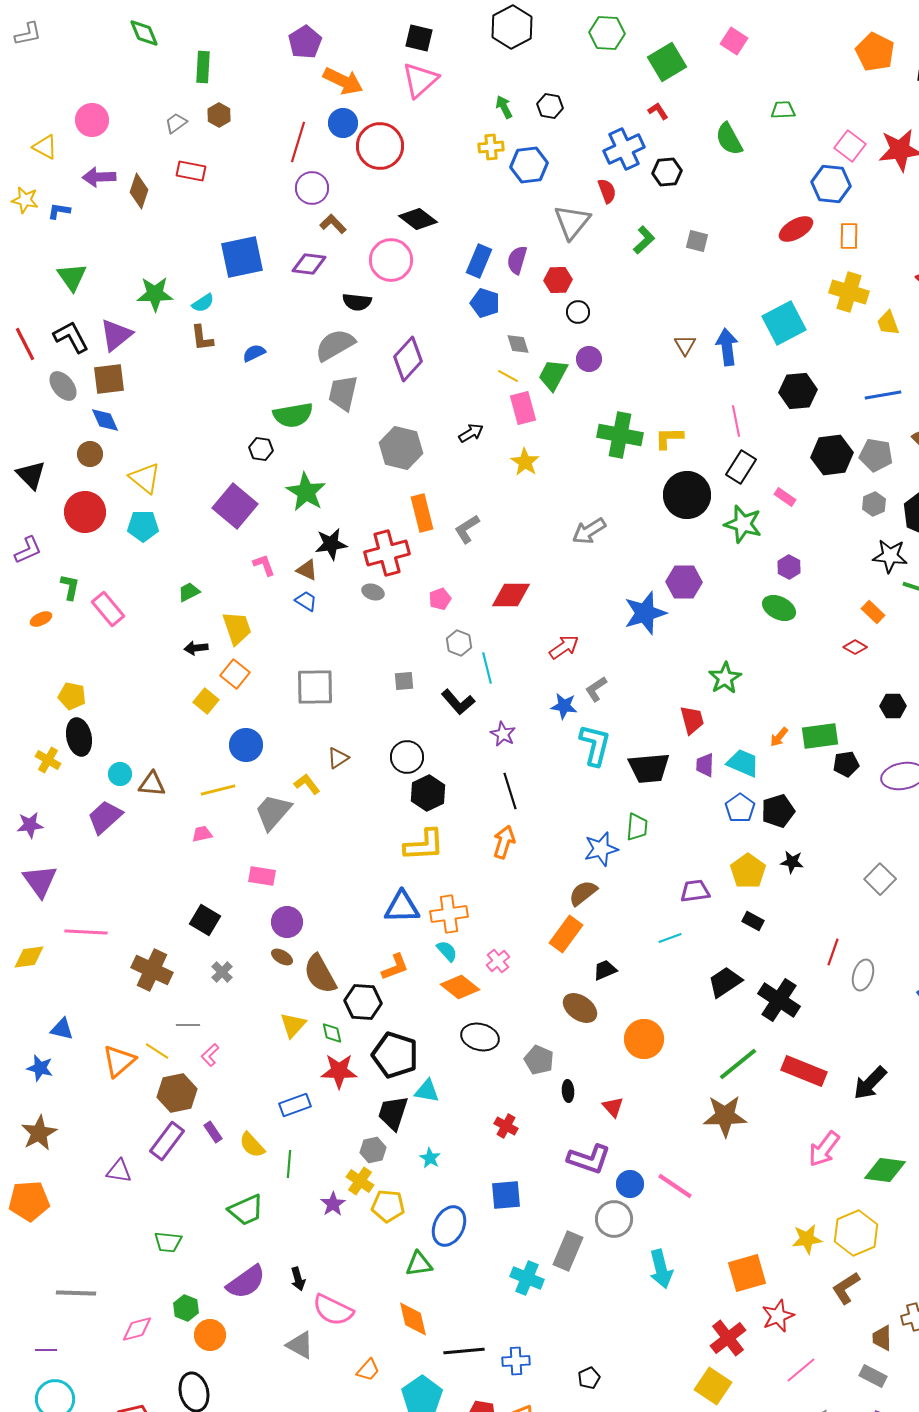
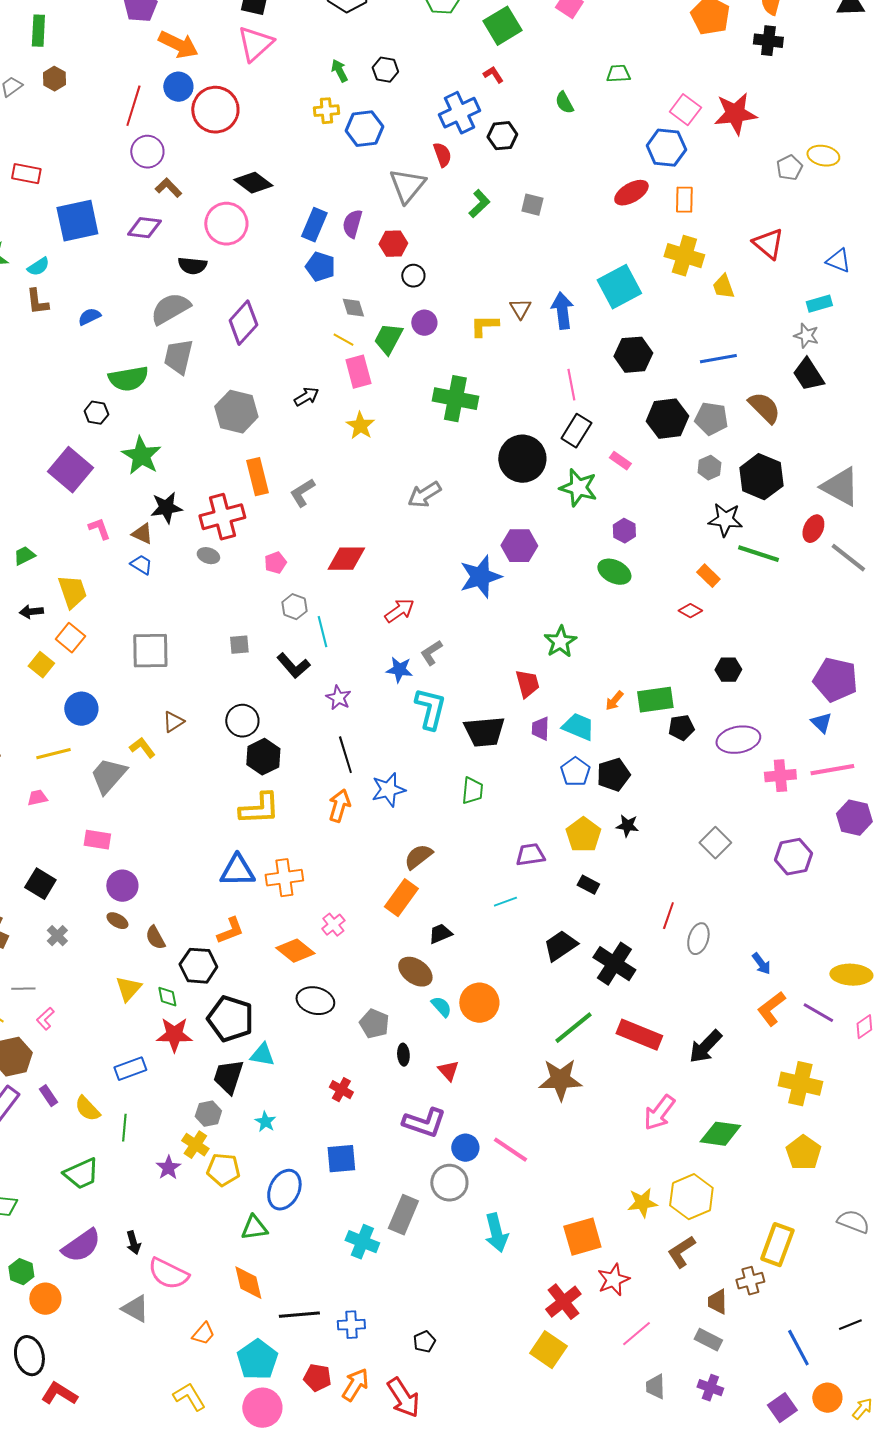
green semicircle: (729, 139) -> (564, 103), size x0.7
red rectangle: (191, 171) -> (26, 174), moved
yellow L-shape: (669, 438) -> (484, 326), moved
blue star: (601, 849) -> (388, 790), moved
cyan semicircle: (447, 951) -> (441, 1007), moved
brown semicircle: (320, 974) -> (155, 938), size x0.6

